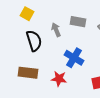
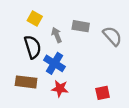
yellow square: (27, 14) -> (35, 19), moved
blue cross: (74, 58) -> (54, 63), moved

